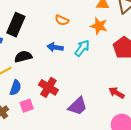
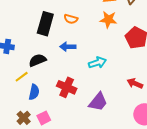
black rectangle: (16, 25) -> (45, 24), moved
cyan arrow: (82, 48) -> (97, 63), moved, turned 42
pink square: (27, 106) -> (44, 118), moved

